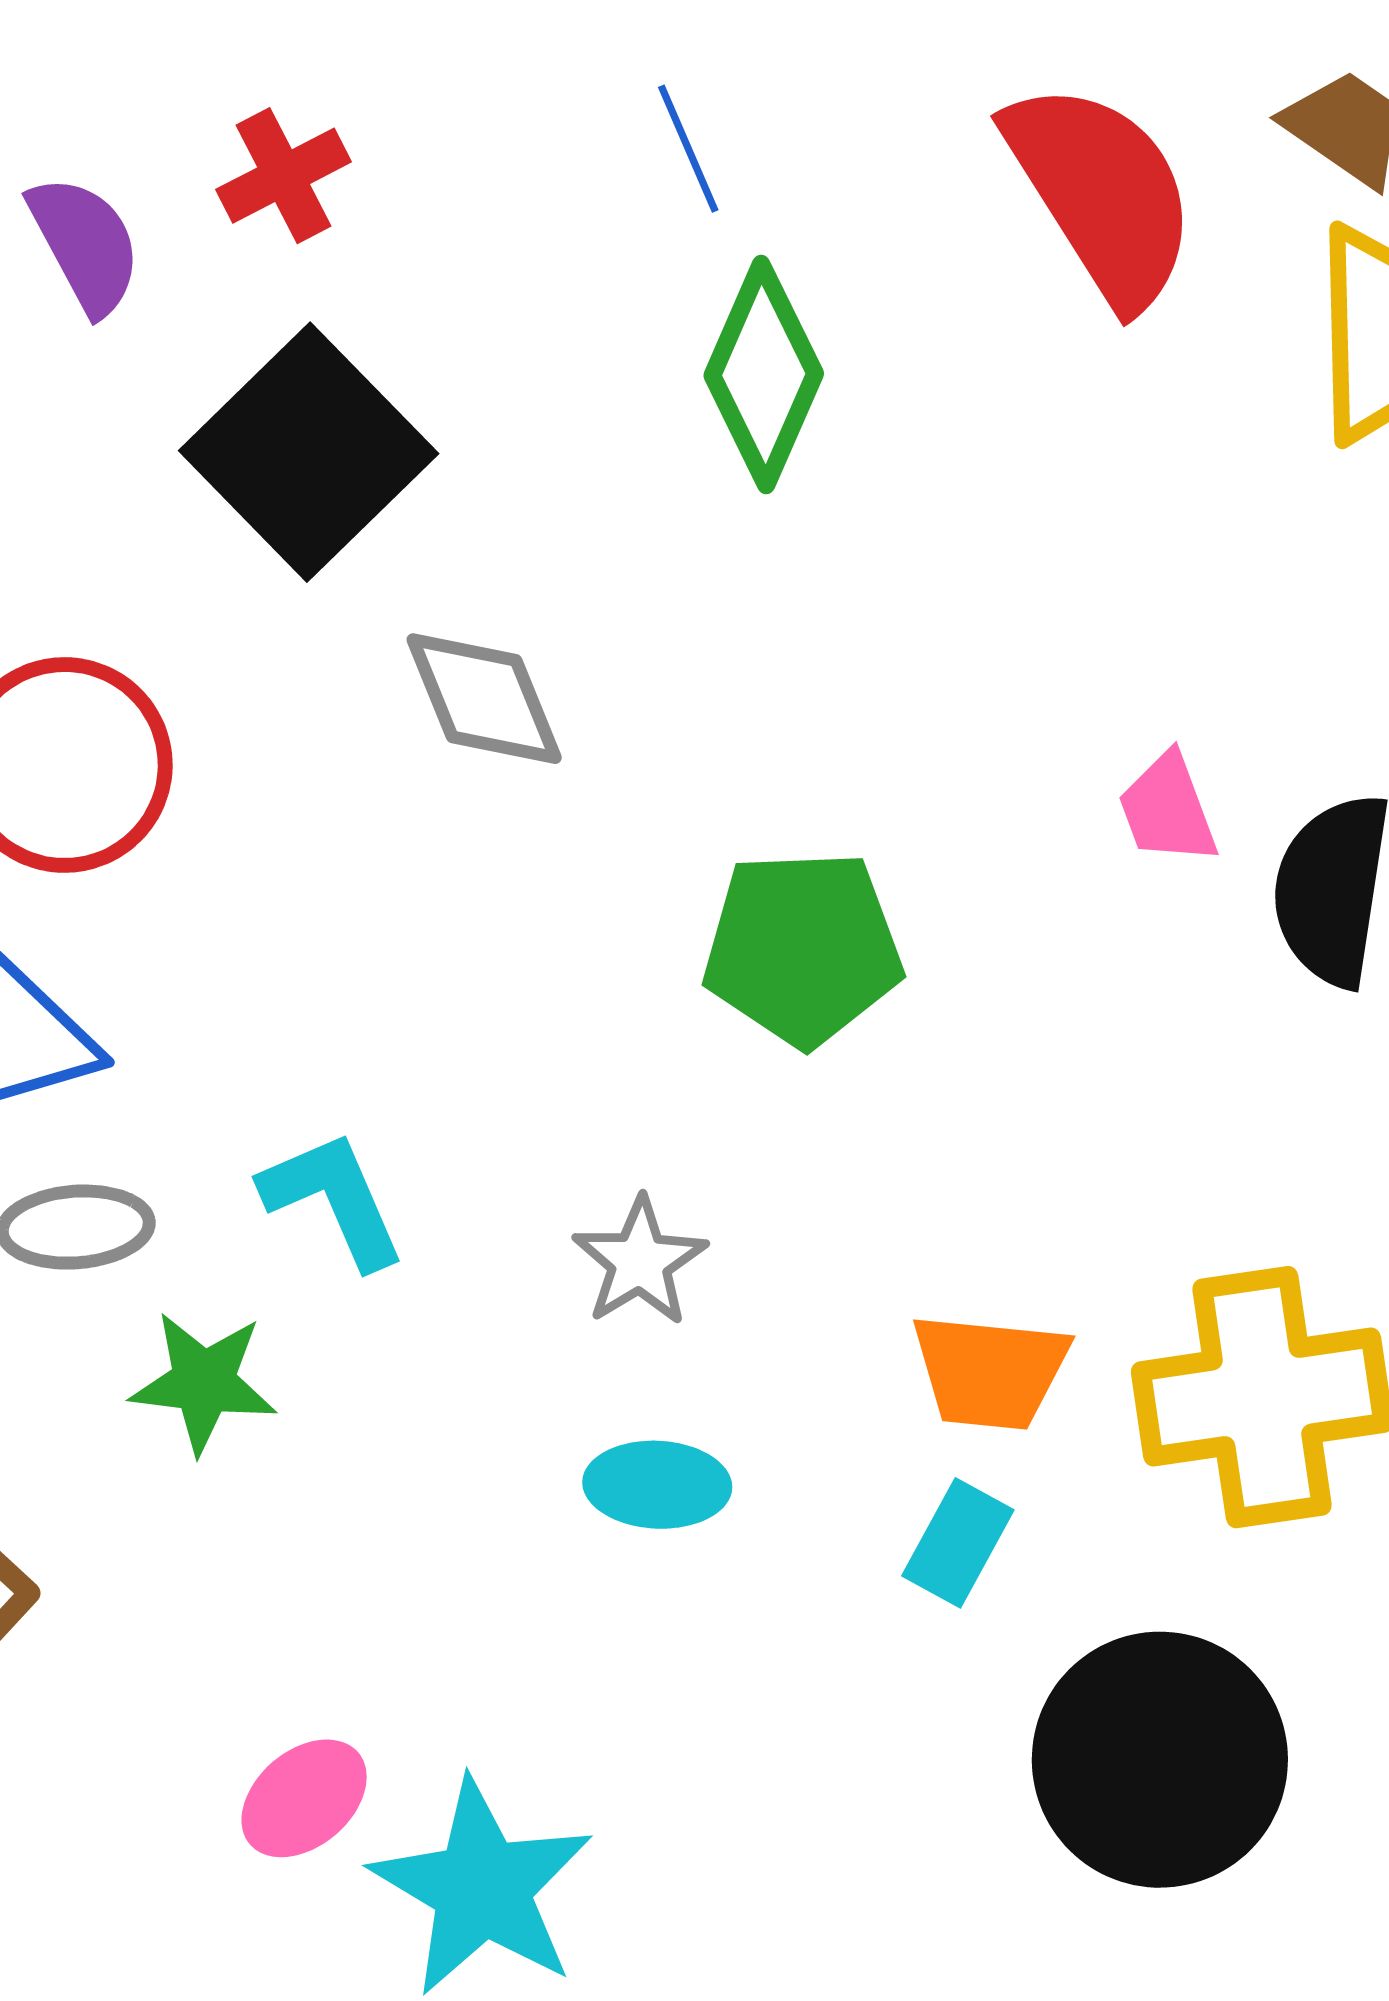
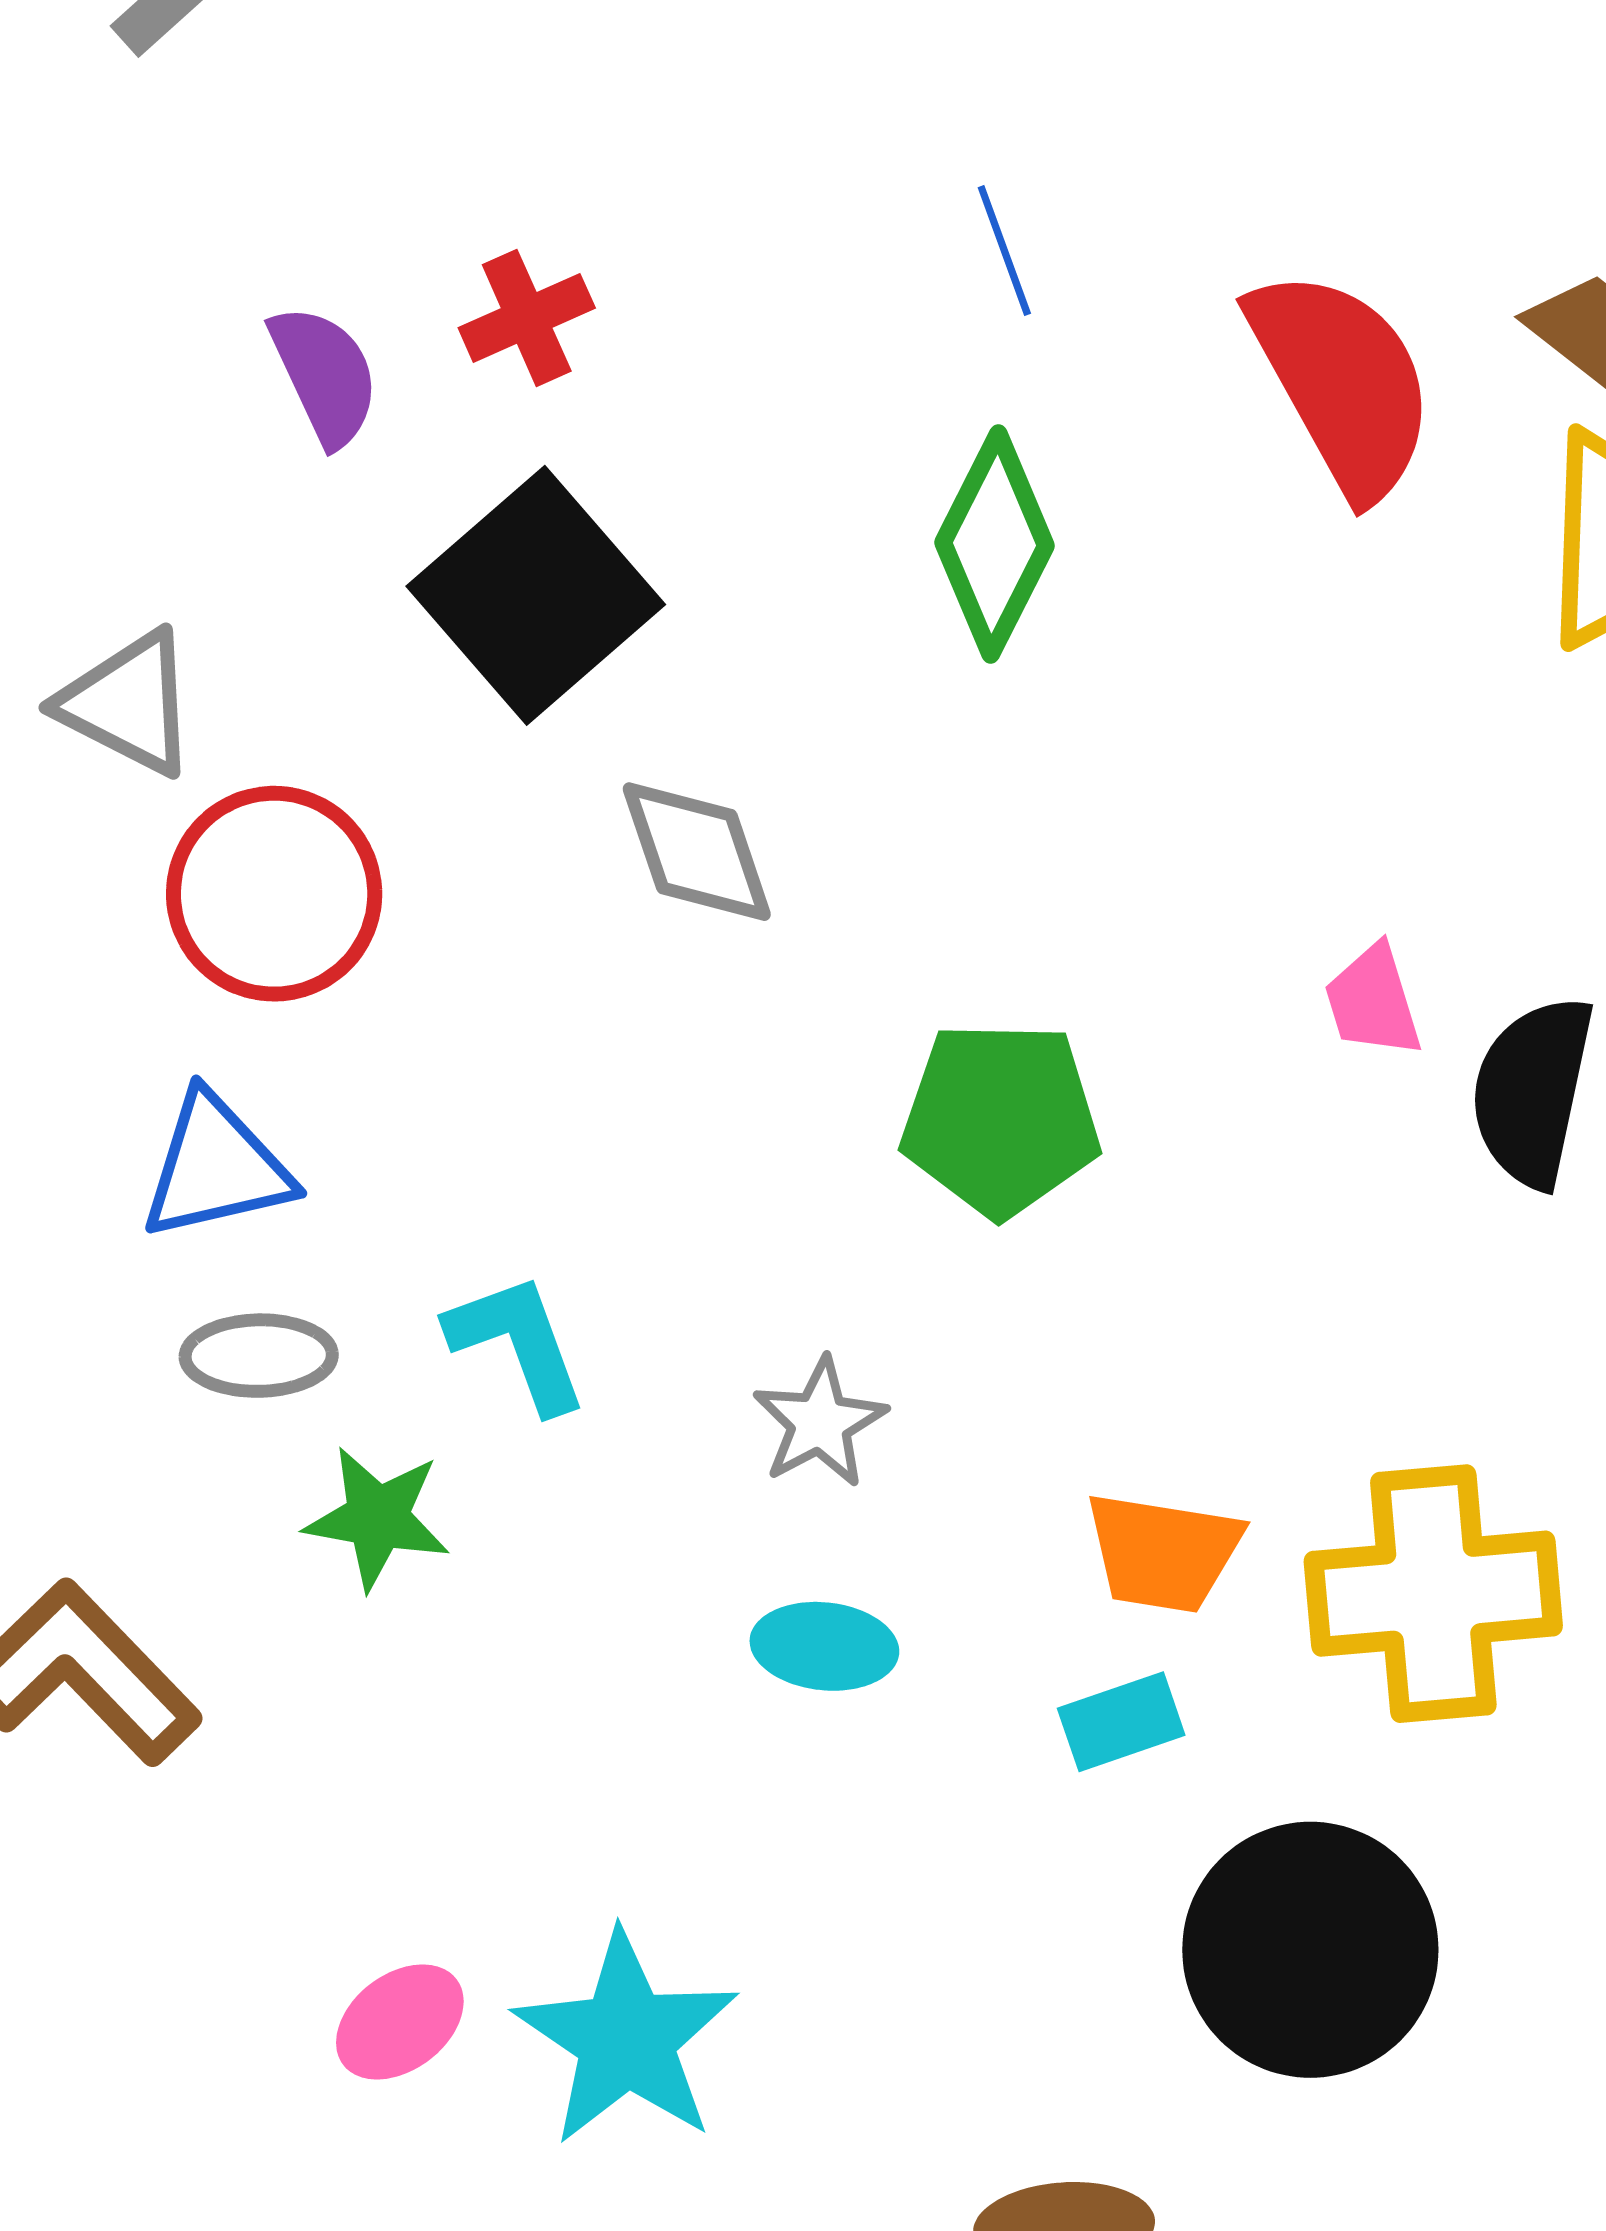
blue line: (688, 149) -> (1004, 250), moved
cyan rectangle: (958, 1543) -> (1121, 1722), turned 39
pink ellipse: (304, 1798) -> (400, 2022), moved

